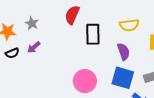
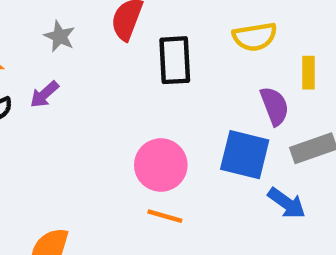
gray star: (32, 23) -> (60, 36), moved
purple semicircle: (123, 52) -> (275, 106), moved

